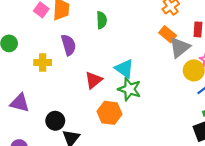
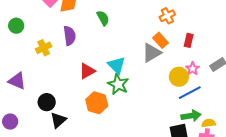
green semicircle: (102, 20) -> (103, 18), turned -35
gray triangle: (180, 47) -> (152, 53), moved
yellow cross: (43, 63) -> (44, 48), turned -35

